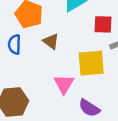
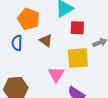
red square: (103, 24) -> (77, 28), moved

